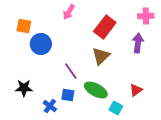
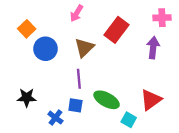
orange square: (24, 26) -> (27, 29), turned 35
brown triangle: (101, 56) -> (84, 48), moved
purple line: (71, 71) -> (79, 79), turned 30
red triangle: (136, 90) -> (151, 100), size x1.5

